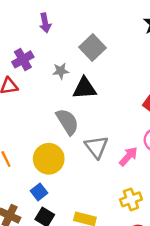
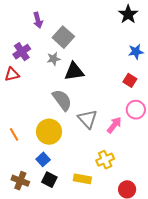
gray square: (93, 48) -> (63, 37), moved
yellow cross: (131, 199) -> (105, 160), moved

